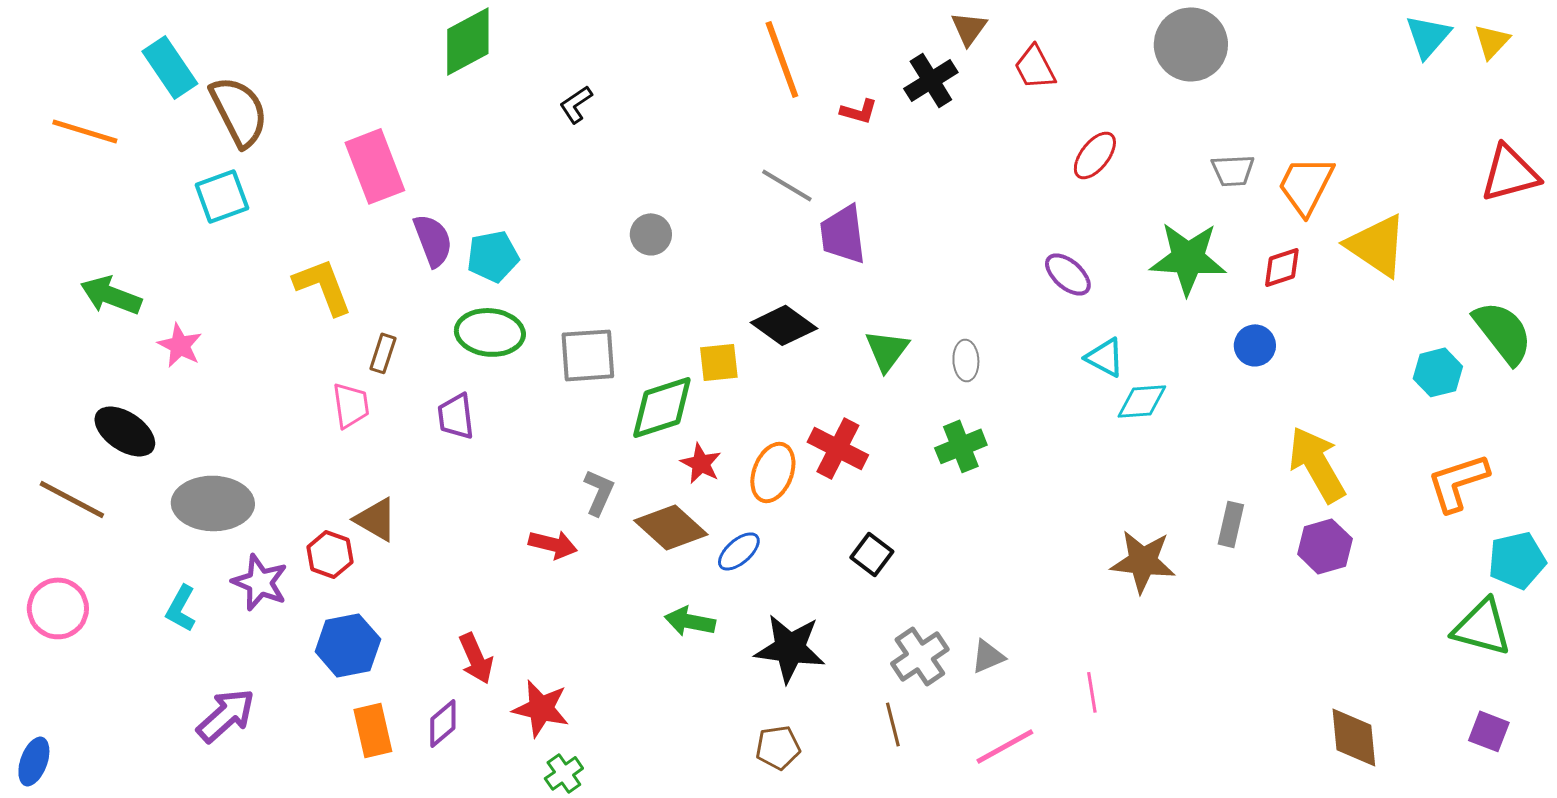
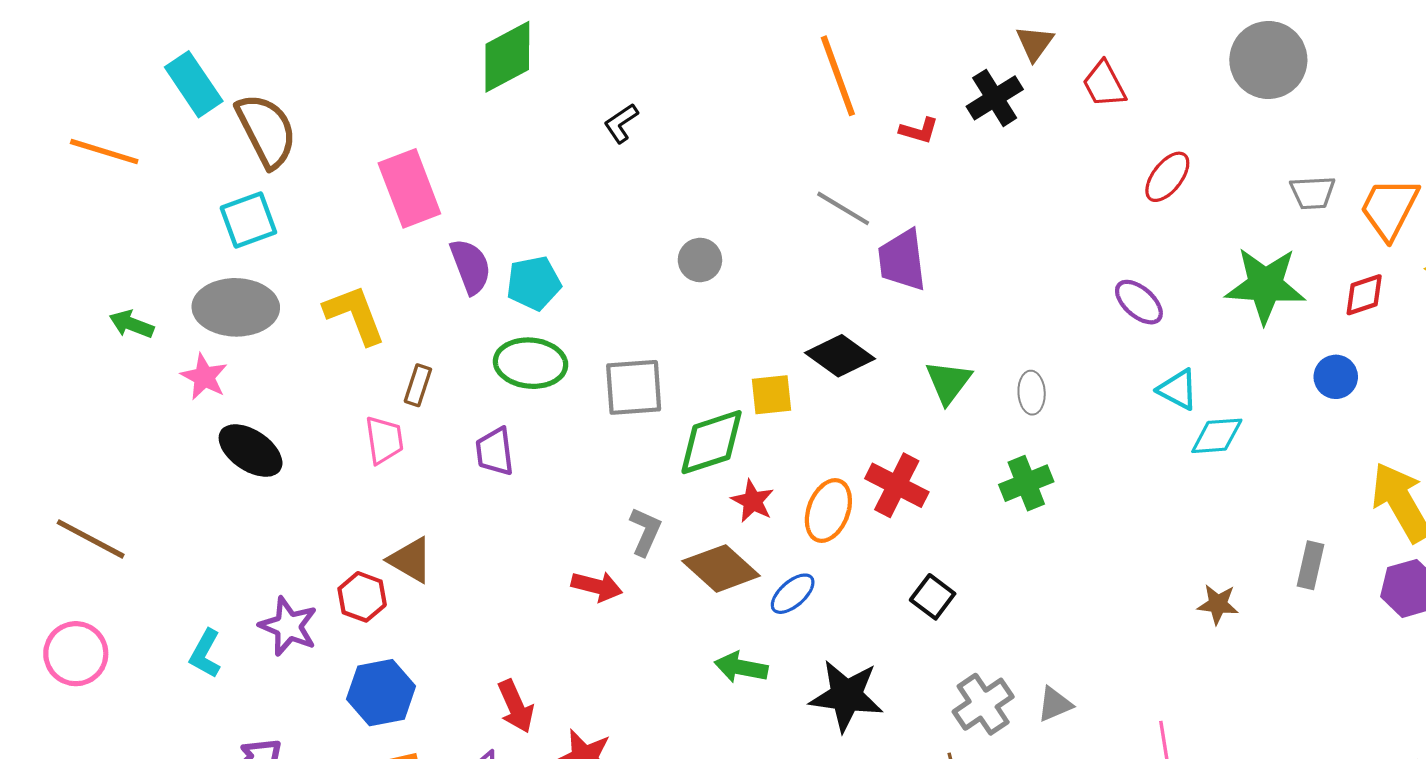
green arrow: (111, 295) -> (132, 324), size x0.7
black ellipse: (125, 431) -> (251, 451), moved
gray ellipse: (213, 503) -> (236, 307), moved
brown star: (1143, 561) -> (1218, 604), size x0.6

